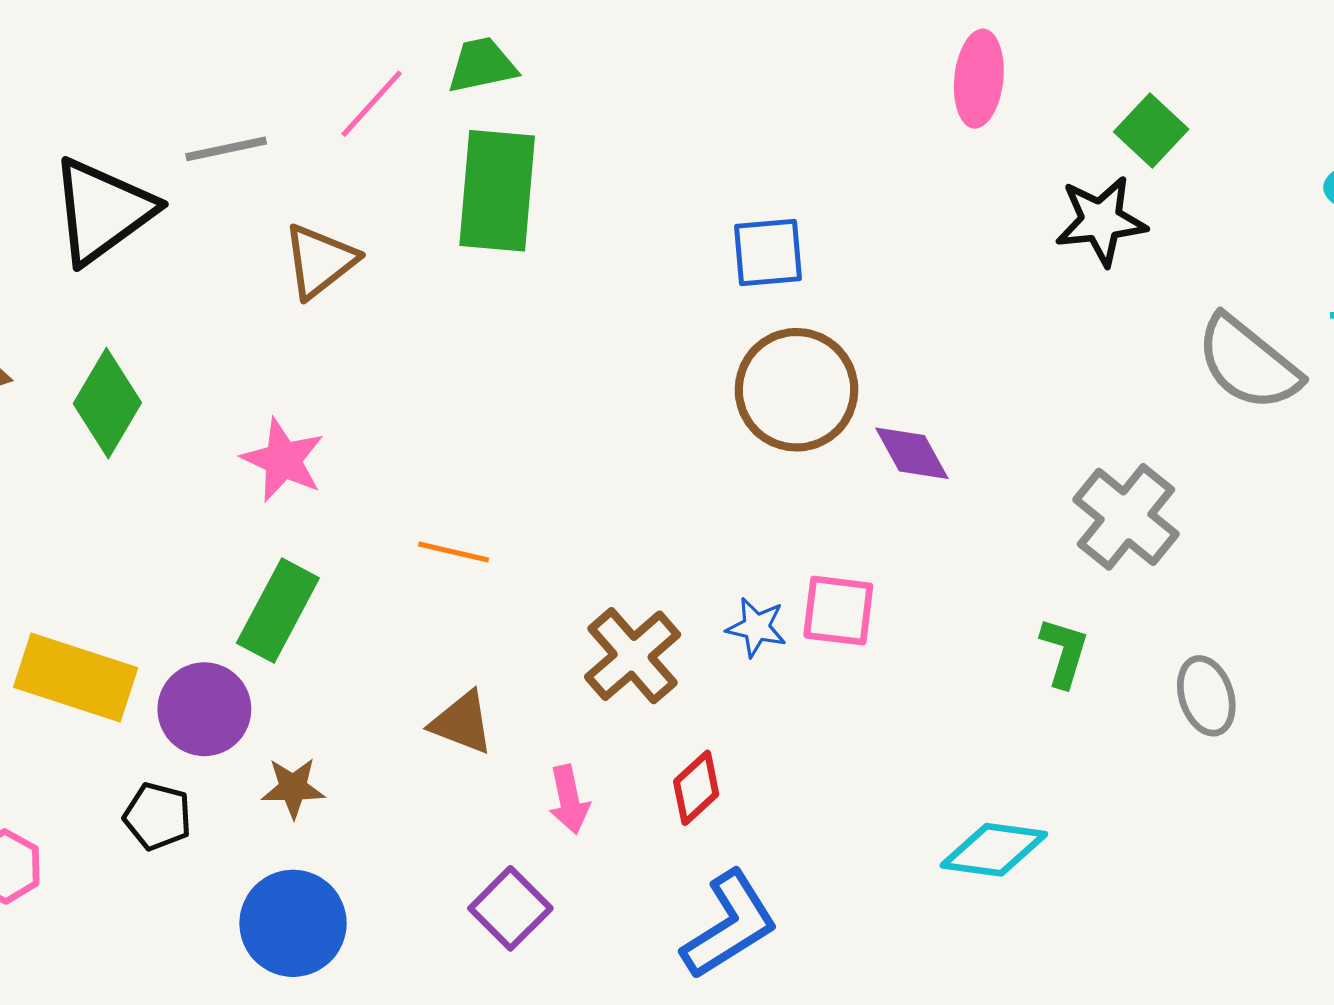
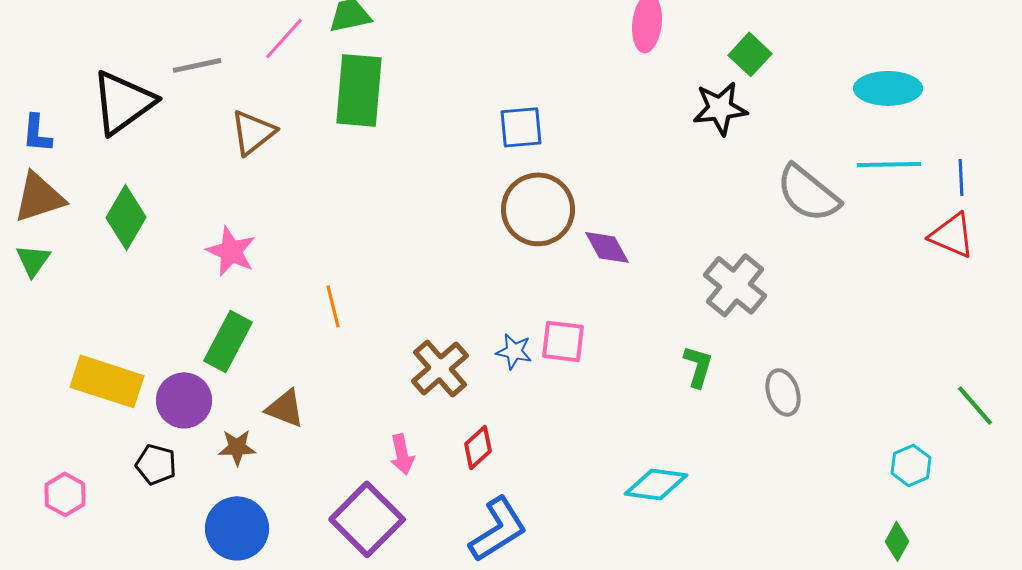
orange line: (454, 552) -> (333, 306), turned 63
brown triangle: (462, 723) -> (285, 408), moved
purple square: (510, 908) -> (367, 519), size x1.5

